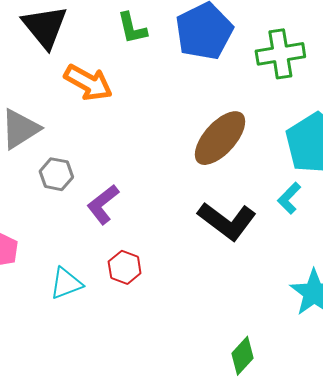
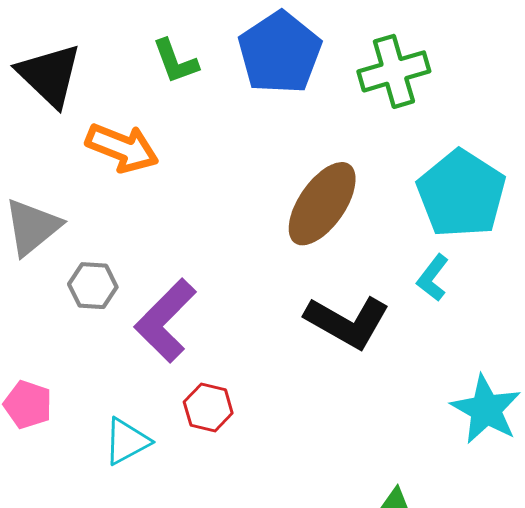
purple L-shape: (103, 204) -> (165, 320), size x1.4

